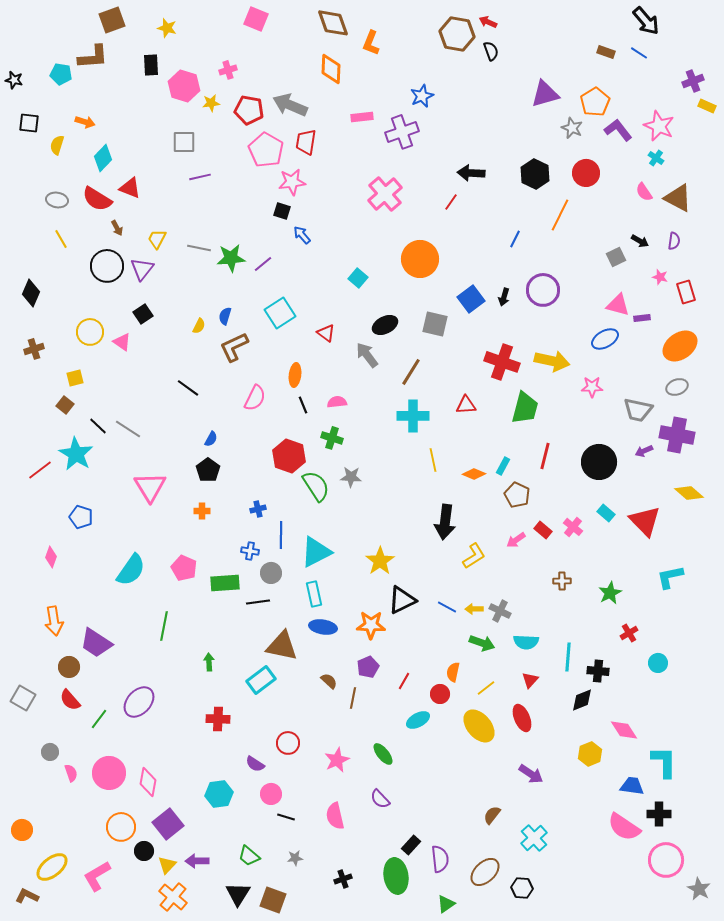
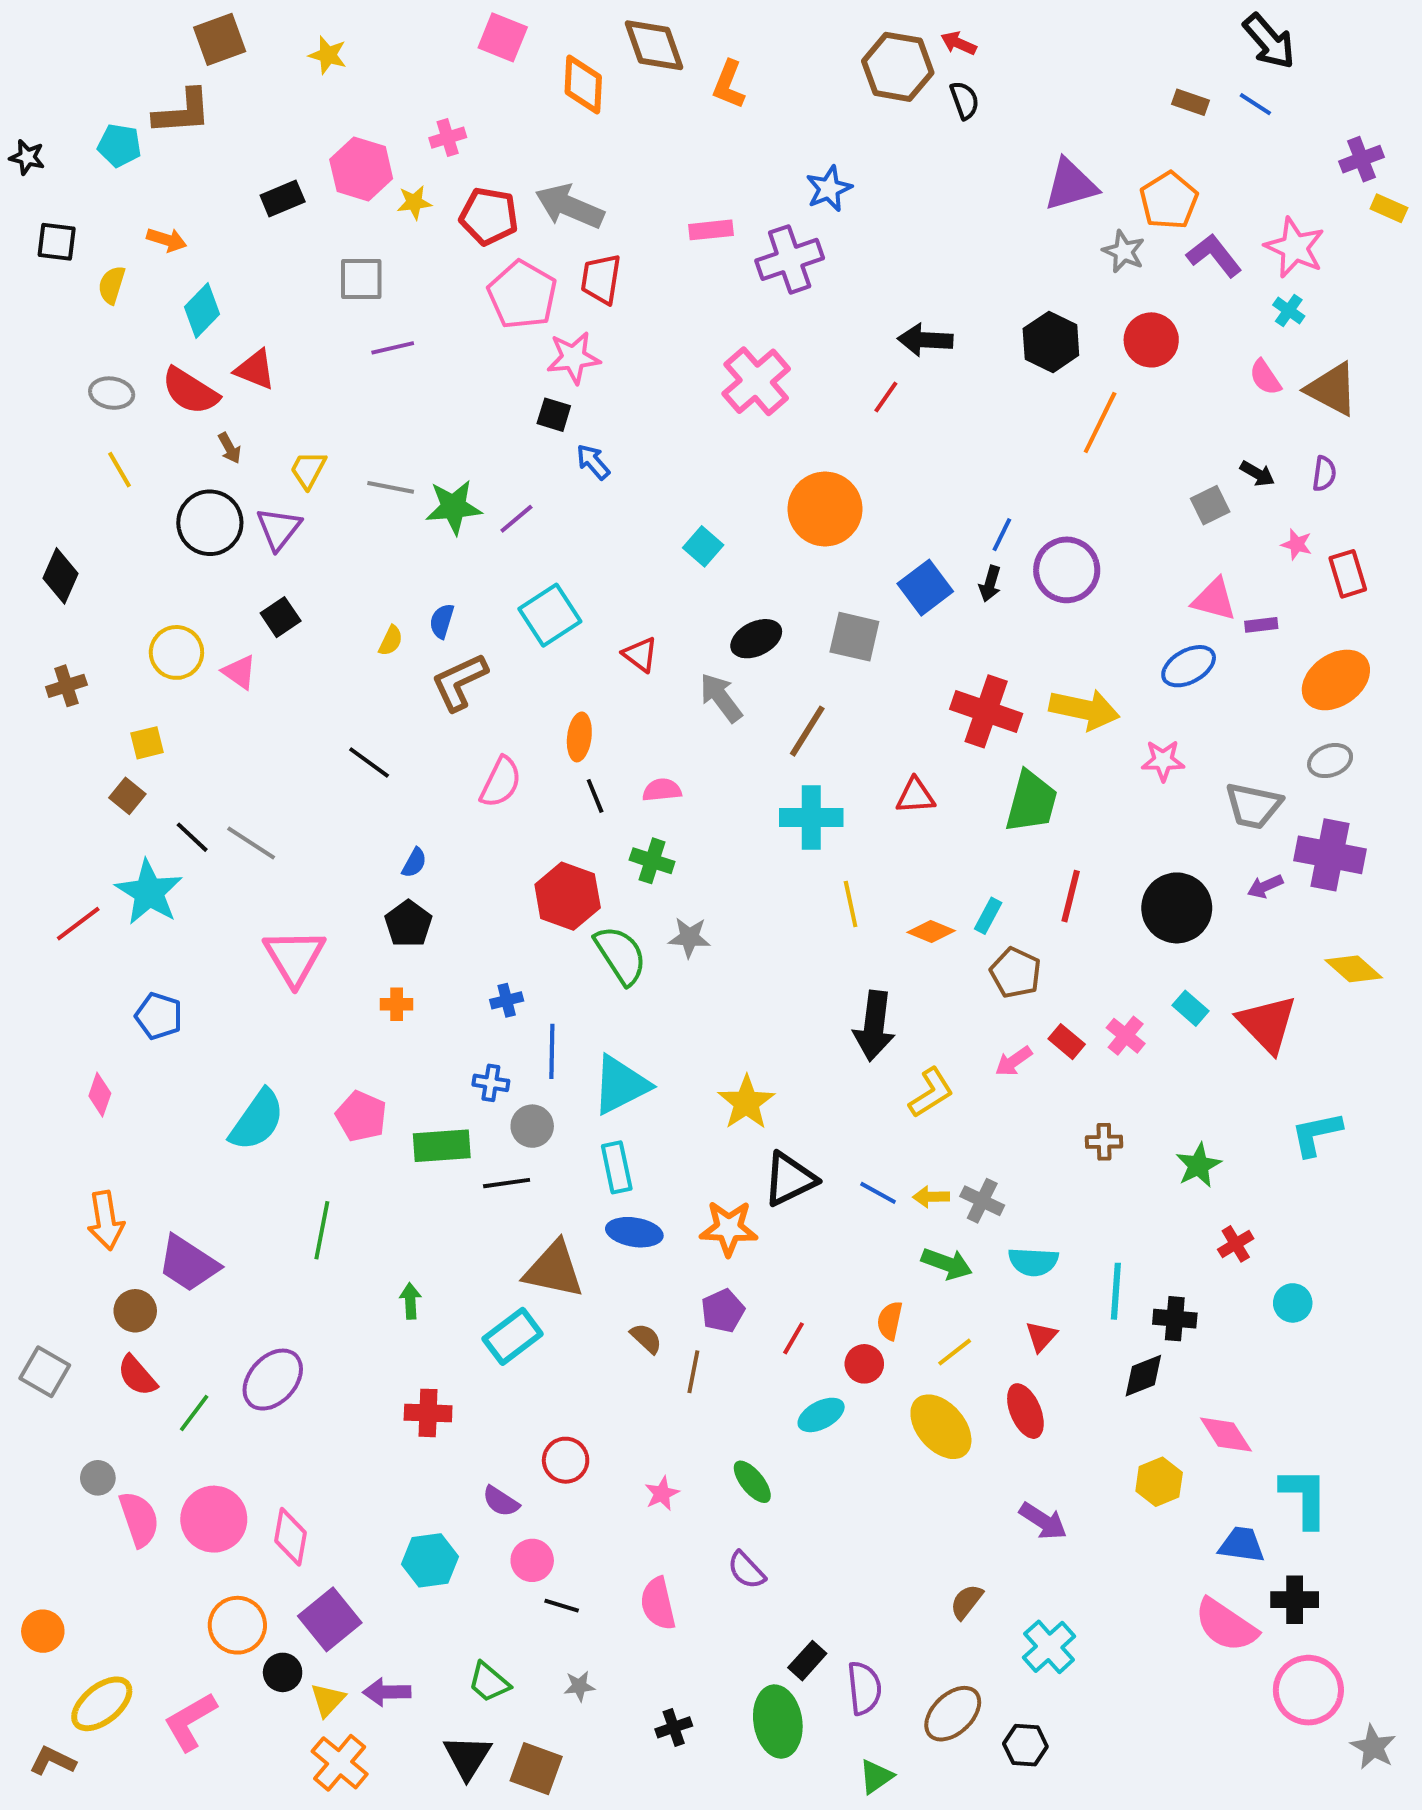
black rectangle: (151, 65) -> (283, 198), moved, turned 70
orange diamond: (331, 69) -> (583, 85), moved
blue line: (515, 239) -> (1002, 535), moved
pink star: (337, 760) -> (662, 1494), size x0.7
pink semicircle: (71, 773) -> (139, 1519), size x1.6

